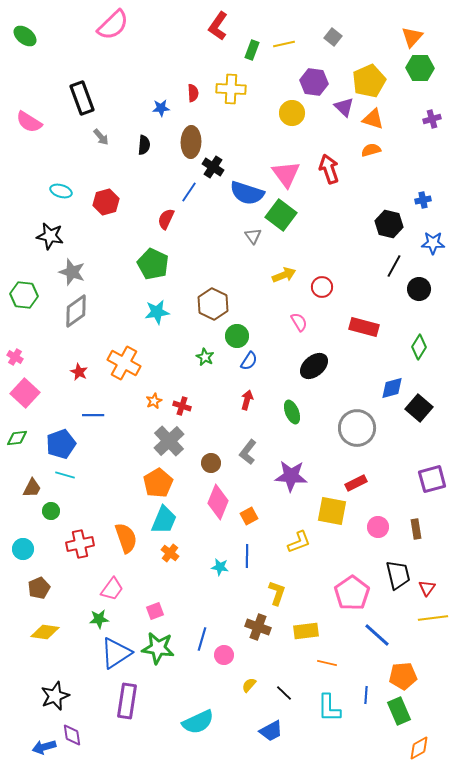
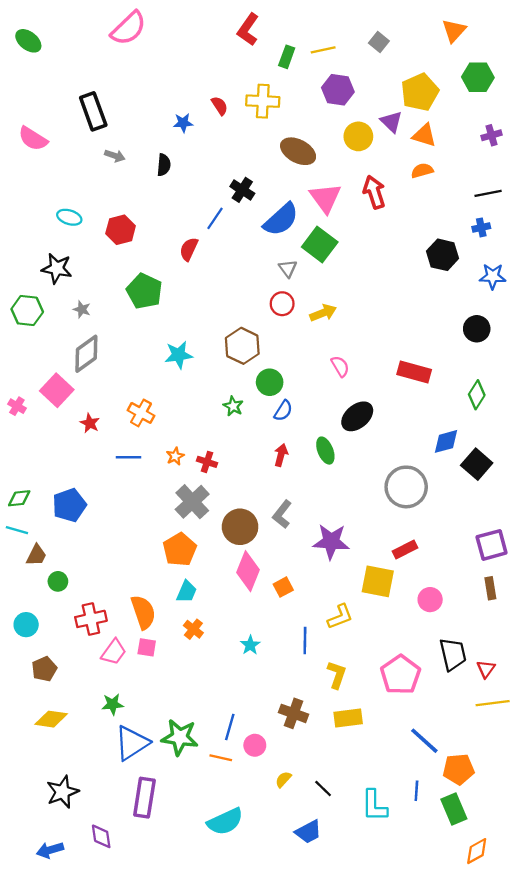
orange triangle: (412, 37) -> (454, 31), moved
purple hexagon: (314, 82) -> (338, 90), moved
red semicircle: (193, 93) -> (220, 106), turned -30
yellow circle: (292, 113) -> (358, 136), moved
gray arrow: (101, 137) -> (115, 156), turned -30
brown ellipse: (191, 142) -> (298, 151), moved, turned -64
blue semicircle: (247, 193) -> (281, 220), turned -60
green pentagon: (153, 264) -> (144, 291), moved
black line: (394, 266) -> (488, 193), moved, turned 50
gray star: (72, 272) -> (82, 309), size x0.6
red circle: (322, 287) -> (282, 304), moved
green hexagon: (24, 295) -> (27, 311), moved
orange cross: (124, 363) -> (141, 413), size x0.7
pink square: (25, 393) -> (57, 390), moved
green ellipse: (292, 412) -> (325, 451), moved
blue line: (93, 415) -> (128, 457), moved
brown circle: (211, 463) -> (240, 527), size x1.6
cyan line: (65, 475) -> (17, 530), moved
cyan trapezoid: (164, 520) -> (187, 592), size x0.7
brown rectangle: (416, 529) -> (490, 588), moved
blue line: (247, 556) -> (305, 641), moved
cyan star: (220, 567) -> (250, 645), turned 30
pink trapezoid: (112, 589) -> (114, 652), moved
yellow L-shape: (277, 593) -> (337, 675), moved
pink square: (155, 611) -> (147, 647), moved, turned 30
blue line: (377, 635) -> (424, 741), moved
orange line: (327, 663) -> (221, 758), moved
purple diamond: (72, 735) -> (101, 836), moved

